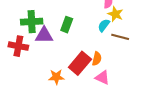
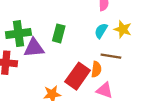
yellow star: (115, 14) -> (123, 29), moved
brown line: (120, 37) -> (111, 56), moved

